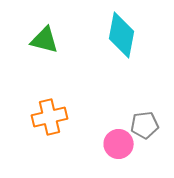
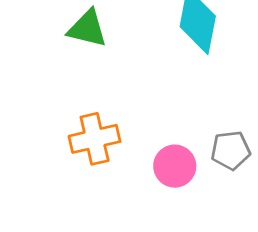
pink circle: (119, 144) -> (175, 166), moved

